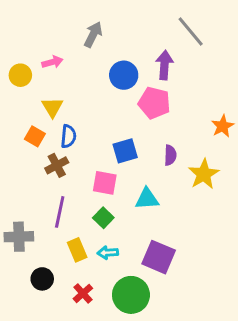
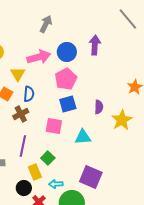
gray line: (191, 32) -> (128, 19), moved
pink arrow: (52, 62) -> (39, 57), moved, size x1.6
pink pentagon: (154, 103) -> (66, 79), moved, turned 30
green square: (103, 218) -> (48, 158), moved
cyan arrow: (108, 253) -> (56, 184), moved
black circle: (42, 279) -> (24, 188), moved

